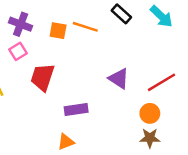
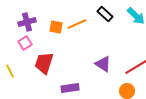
purple cross: (21, 24) -> (27, 22), turned -36
orange line: (85, 27) -> (77, 24), turned -42

